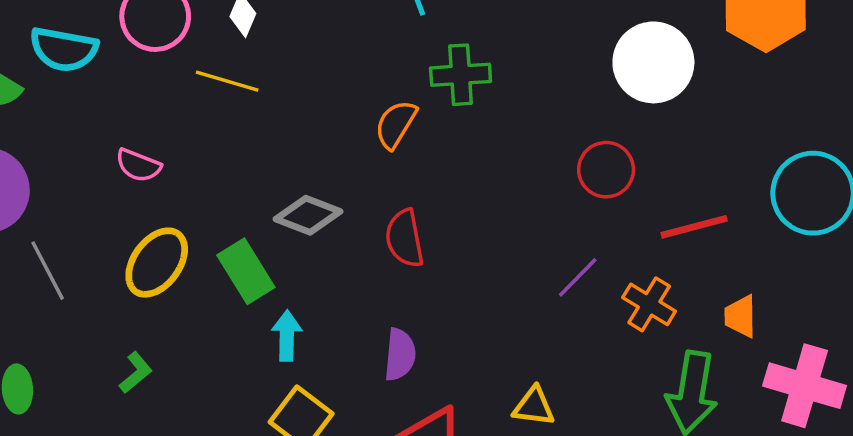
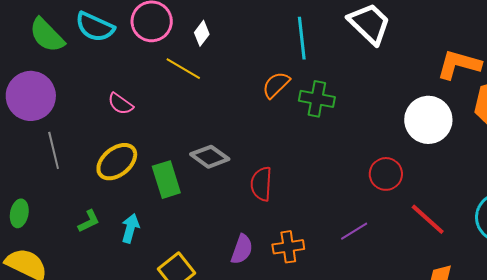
orange semicircle: (396, 124) -> (276, 85), moved
red line: (694, 227) -> (428, 219), turned 42
orange cross: (649, 304) -> (288, 247), moved, turned 36
cyan arrow: (287, 336) -> (130, 228), moved

